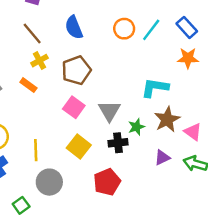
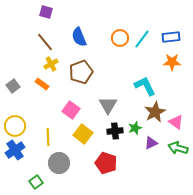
blue rectangle: (187, 27) -> (171, 37), turned -54
cyan L-shape: (155, 88) -> (145, 86), turned 55
pink square: (74, 107) -> (71, 110), moved
green star: (136, 127) -> (135, 128), moved
red pentagon: (107, 182) -> (106, 163), turned -30

